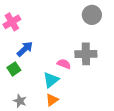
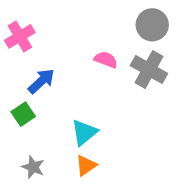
gray cross: (86, 54) -> (149, 69), moved, turned 30
pink semicircle: (64, 64) -> (106, 60), moved

